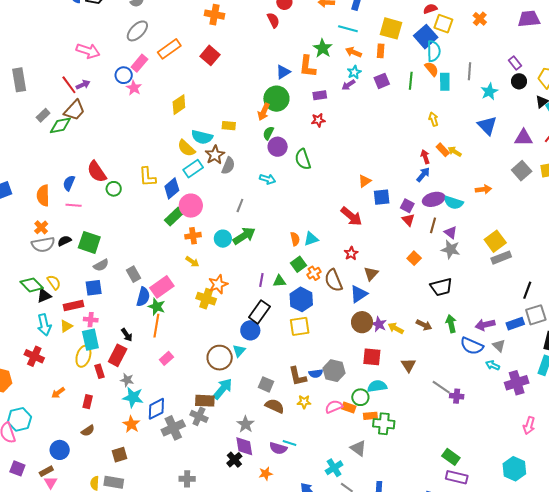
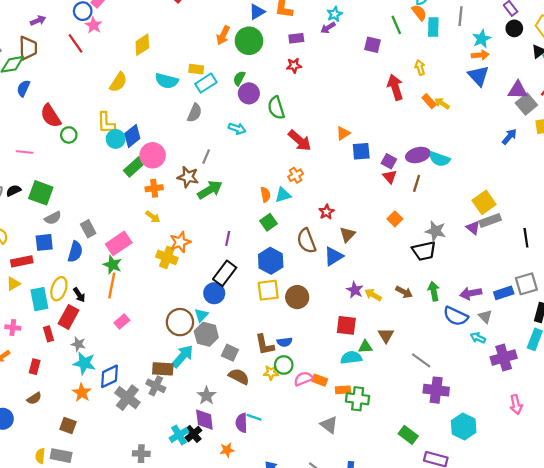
purple square: (382, 81) -> (373, 45), moved, turned 35
green line: (411, 81) -> (396, 25), turned -30
red line: (69, 85) -> (76, 43), moved
brown trapezoid: (74, 110) -> (28, 48), turned -45
orange arrow: (264, 112) -> (223, 35), moved
yellow semicircle: (186, 148) -> (118, 82), moved, turned -102
brown star: (215, 155) -> (188, 177), moved, turned -30
red arrow: (425, 157) -> (395, 87), moved, size x1.6
cyan rectangle: (193, 169) -> (206, 83), moved
gray square: (522, 171) -> (526, 104), moved
blue arrow: (423, 175) -> (509, 137), moved
blue semicircle: (69, 183) -> (23, 88), moved
orange arrow: (483, 189) -> (480, 55), moved
red arrow: (351, 216) -> (300, 140), moved
purple triangle: (451, 232) -> (473, 228), moved
cyan circle: (223, 239) -> (116, 139), moved
gray star: (451, 249) -> (436, 231), moved
orange cross: (314, 273) -> (296, 175), moved
green triangle: (279, 281) -> (365, 347), moved
black line: (527, 290) -> (526, 238), moved, turned -30
blue semicircle: (143, 297) -> (75, 252), moved
pink cross: (91, 320) -> (13, 328), moved
brown circle: (362, 322) -> (297, 297), moved
yellow ellipse: (83, 356) -> (59, 289), moved
gray hexagon: (334, 371) -> (206, 334), moved
purple cross: (457, 396) -> (436, 390), moved, size x1.6
green circle: (360, 397) -> (284, 365), moved
pink arrow: (529, 426) -> (516, 405), turned -30
gray cross: (173, 428) -> (127, 398), turned -30
purple semicircle: (278, 448) -> (241, 423), turned 72
brown square: (119, 455) -> (68, 425), turned 35
green rectangle: (451, 457) -> (408, 435), moved
cyan cross: (334, 468) -> (179, 435), moved
cyan hexagon: (514, 469) -> (464, 426), moved

